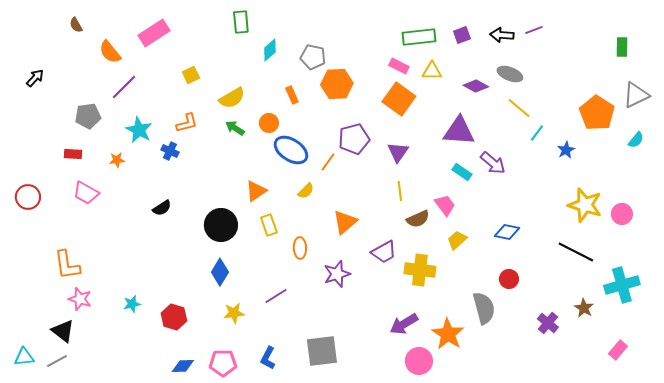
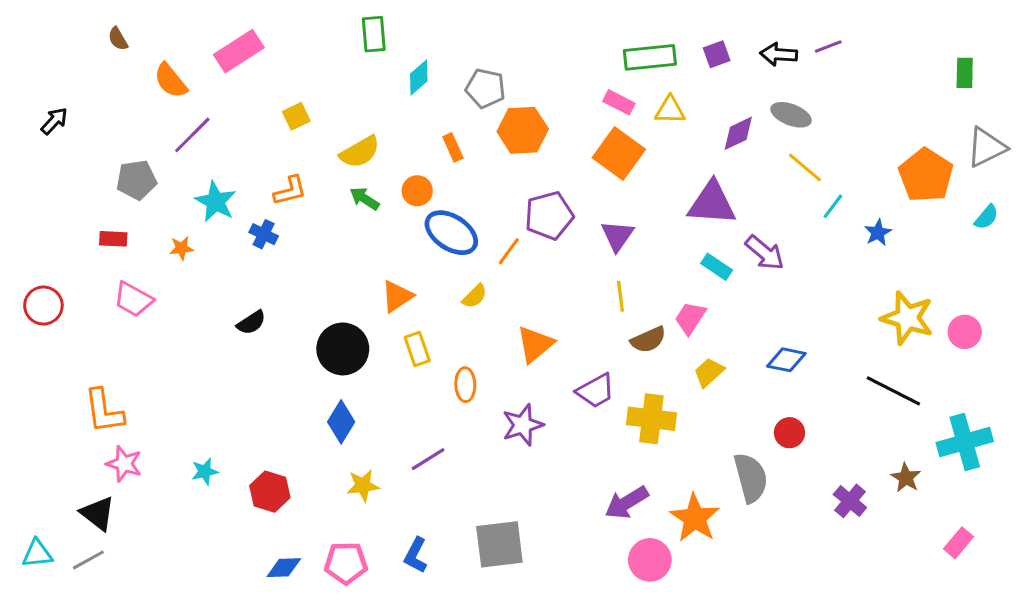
purple diamond: (476, 86) -> (738, 133), turned -55
pink trapezoid: (445, 205) -> (690, 318), turned -110

